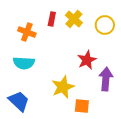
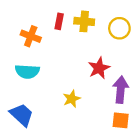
yellow cross: (74, 19) -> (84, 21), turned -36
yellow star: (63, 87) -> (72, 99), size x0.7
orange square: (82, 106) -> (121, 120), moved

